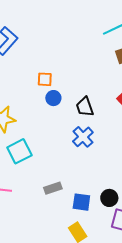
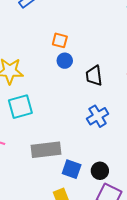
blue cross: (83, 137) -> (98, 116), moved
gray rectangle: (53, 188) -> (46, 150), size x1.6

